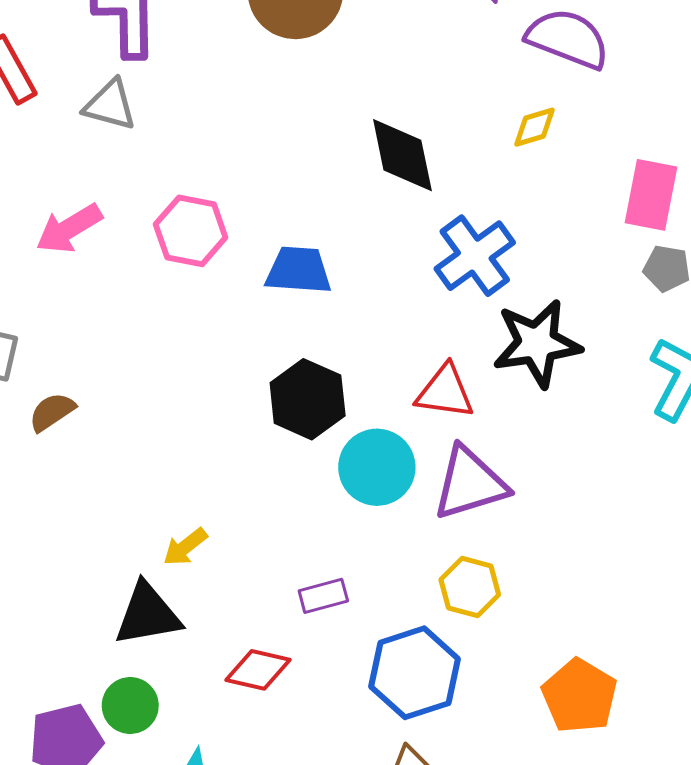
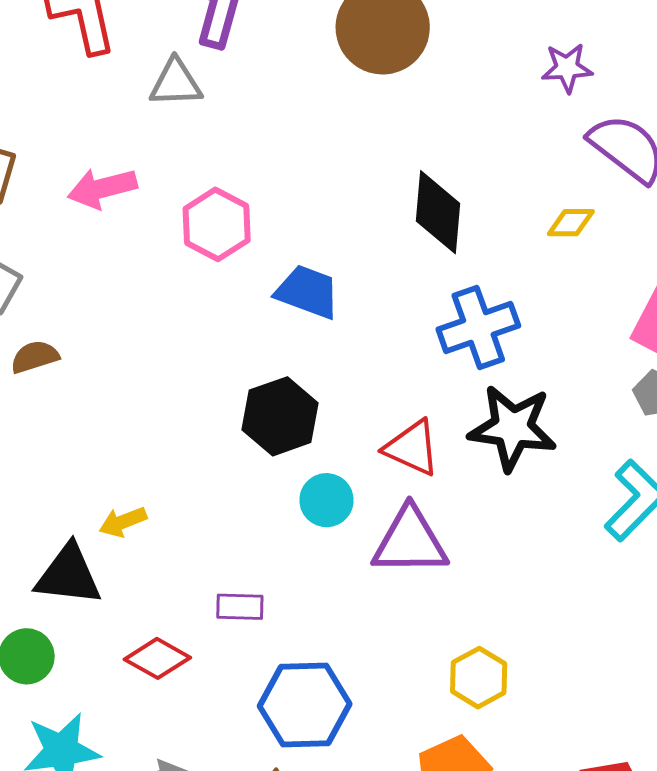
gray triangle: (110, 105) -> (176, 83), turned -34
cyan circle: (377, 467) -> (326, 500), size x0.7
yellow hexagon: (470, 587) -> (479, 678), moved

